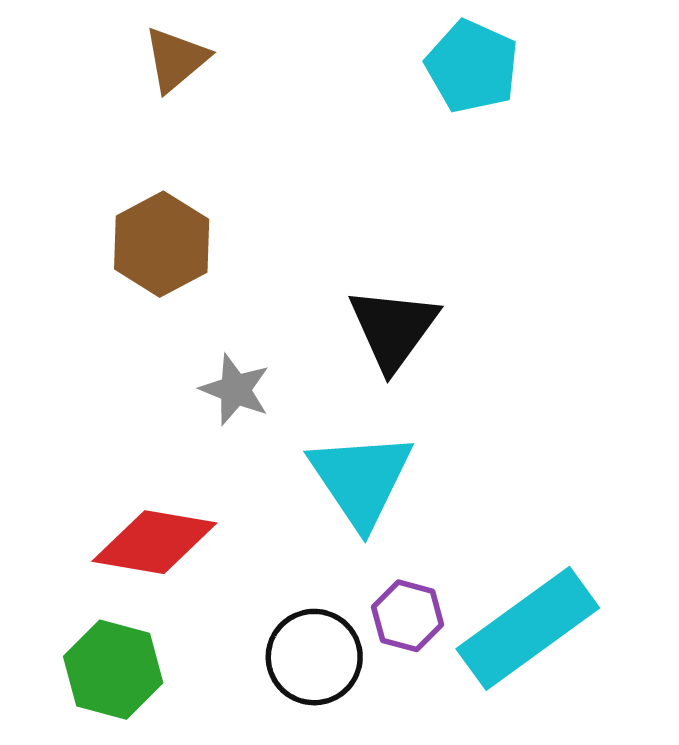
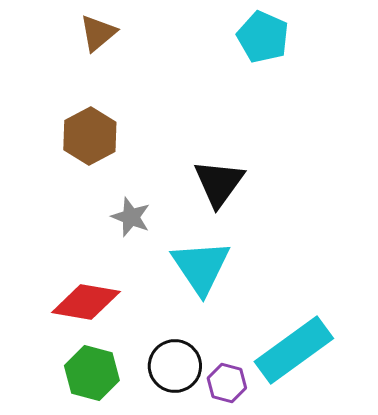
purple hexagon: (408, 616) -> (227, 383), moved
green hexagon: (113, 670) -> (92, 373), moved

